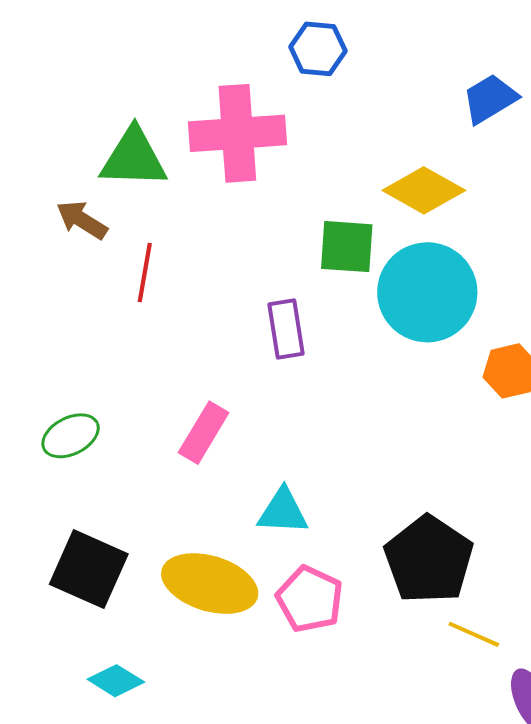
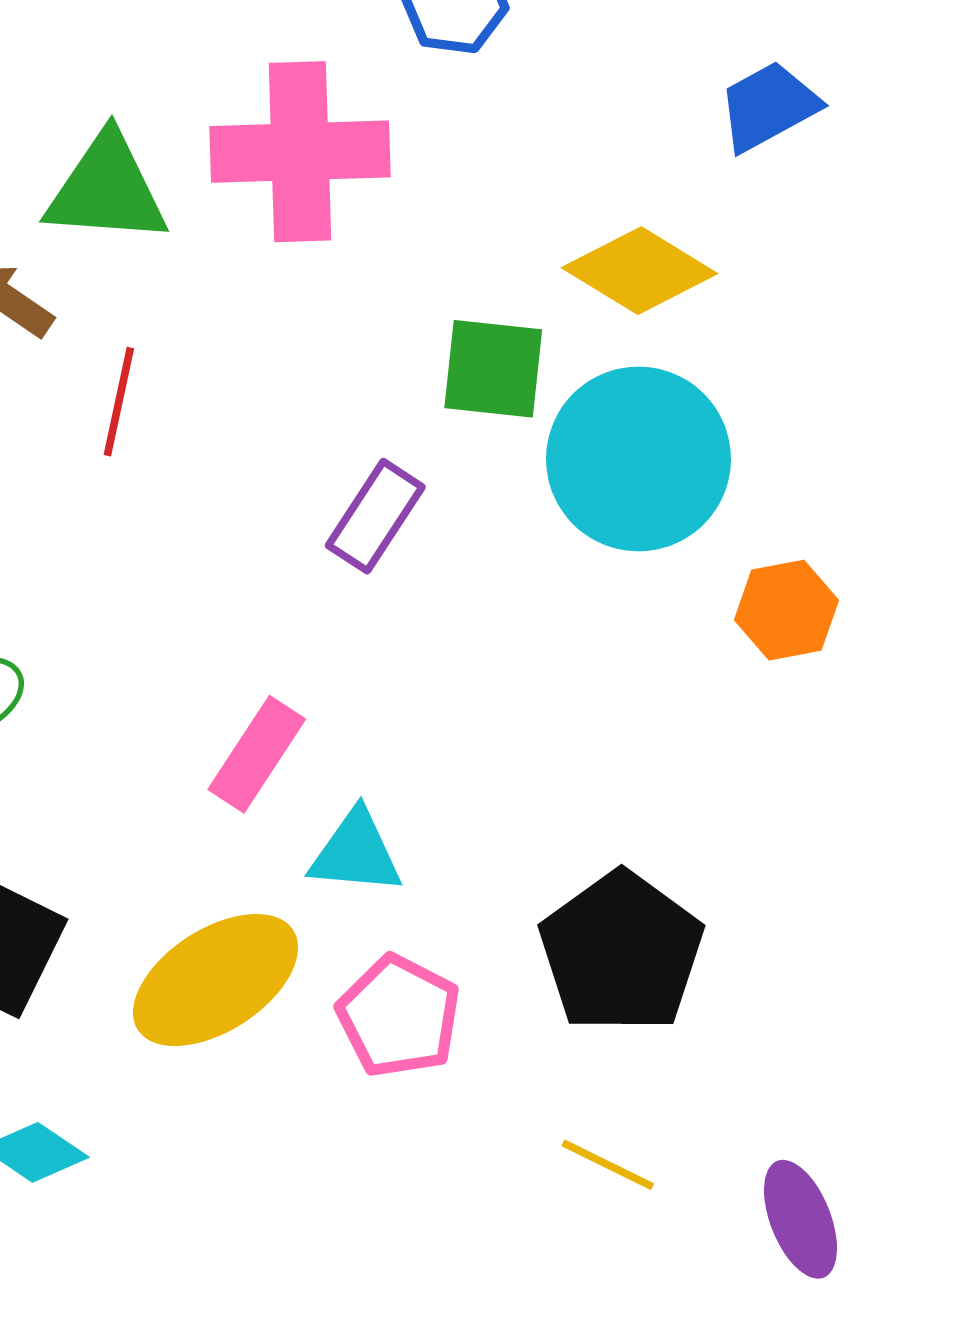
purple rectangle: (286, 329) -> (375, 516), turned 40
pink rectangle: (204, 433) -> (257, 754), moved
yellow ellipse: (210, 584) -> (216, 980), turned -52
yellow line: (474, 634) -> (608, 1165), moved

